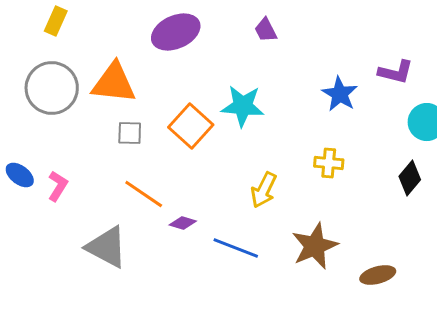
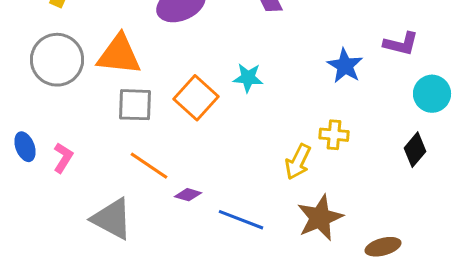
cyan star: (243, 106) -> (248, 78), size x0.7
gray square: (130, 133) -> (135, 105), size x1.4
blue ellipse: (20, 175) -> (25, 147), turned 32
yellow arrow: (264, 190) -> (298, 162), moved

